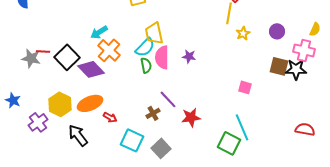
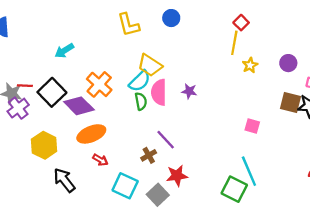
cyan arrow: (99, 32) -> (64, 51), moved
yellow trapezoid: (154, 33) -> (150, 65), turned -45
orange ellipse: (90, 103) -> (91, 134), moved
red star: (191, 117) -> (177, 176), moved
purple cross: (38, 122) -> (18, 108), moved

